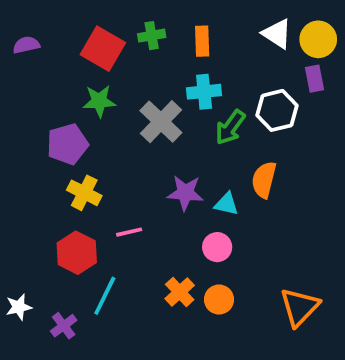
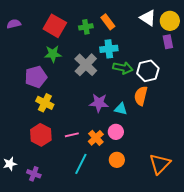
green cross: (152, 36) -> (86, 27), moved
orange rectangle: (202, 41) -> (108, 22), turned -35
white hexagon: (277, 110) -> (148, 71), moved
green arrow: (230, 127) -> (123, 68), turned -114
pink line: (129, 232) -> (72, 135), moved
orange cross: (180, 292) -> (96, 138), moved
cyan line: (105, 296) -> (81, 164), moved
purple cross: (64, 326) -> (34, 174), turned -32

